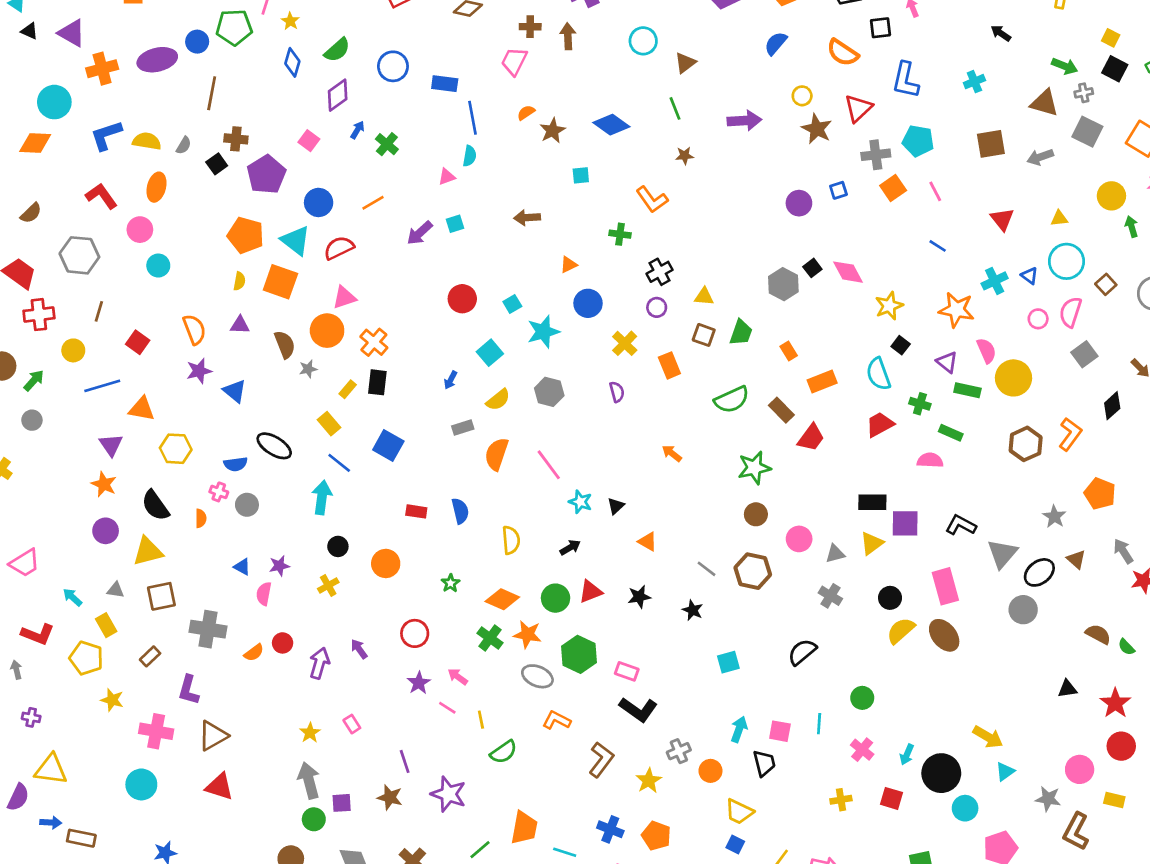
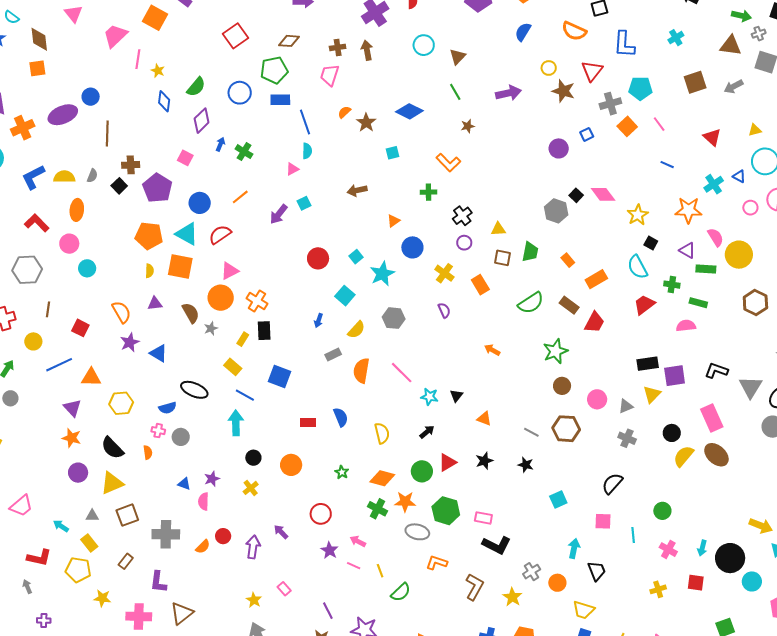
green pentagon: (234, 27) -> (274, 70), moved
pink square: (780, 731) -> (603, 521), moved

